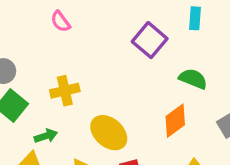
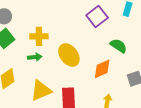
yellow ellipse: (109, 133) -> (69, 55), moved
green arrow: (46, 136) -> (35, 57), moved

